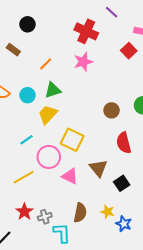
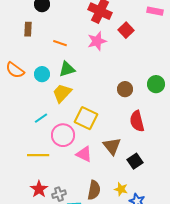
brown rectangle: (13, 50) -> (28, 29), turned 56
red square: (129, 51) -> (126, 30), moved
orange line: (46, 64) -> (60, 43), turned 64
yellow line: (23, 177) -> (38, 155), turned 30

